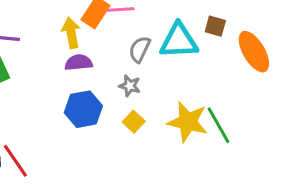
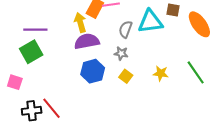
purple semicircle: (79, 63) -> (87, 41), size x1.4
yellow star: (188, 122) -> (161, 73), size x0.6
green line: (218, 125) -> (196, 72), moved

